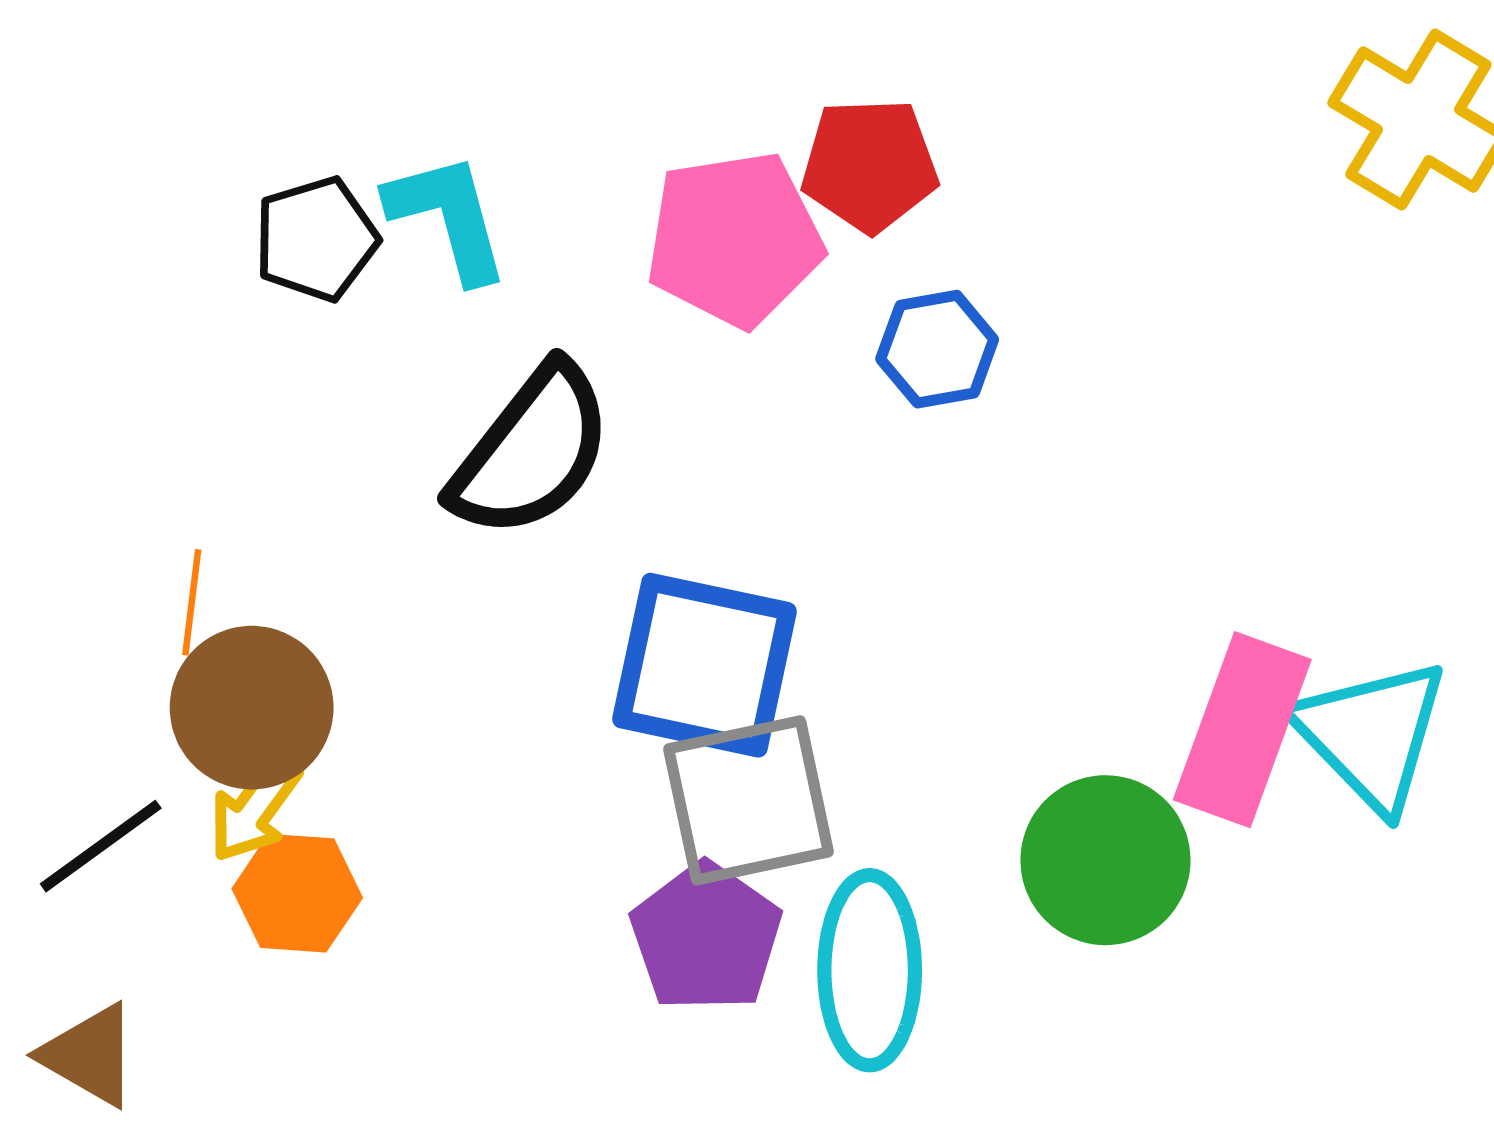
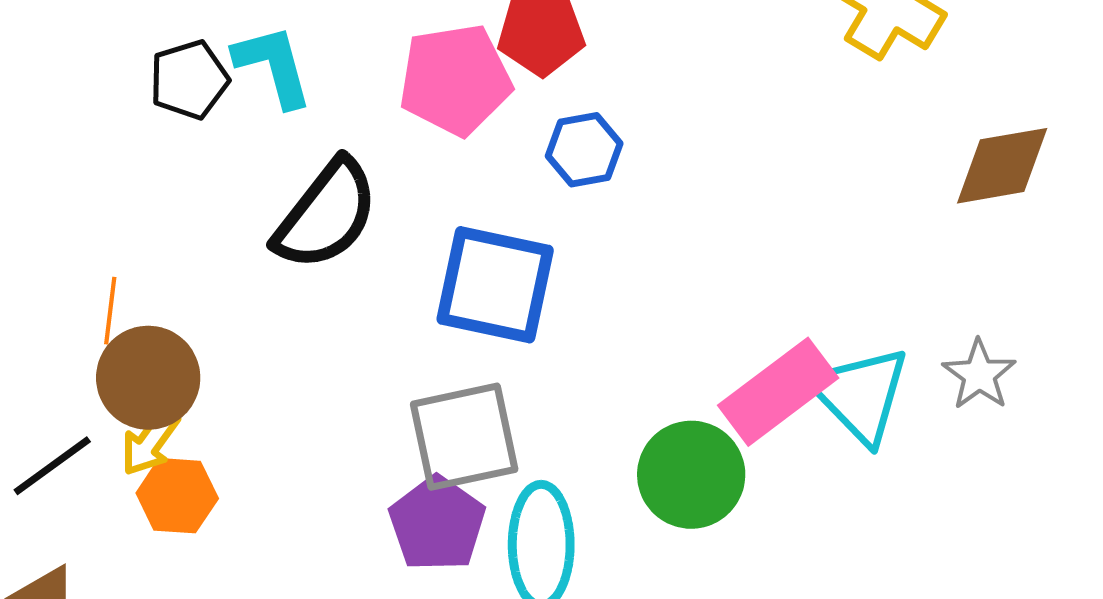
blue square: (704, 665) -> (495, 285), moved
pink rectangle: (1242, 730) -> (778, 392), turned 33

